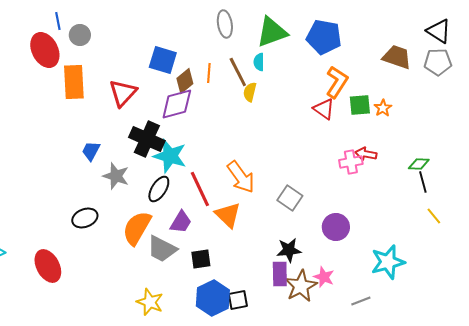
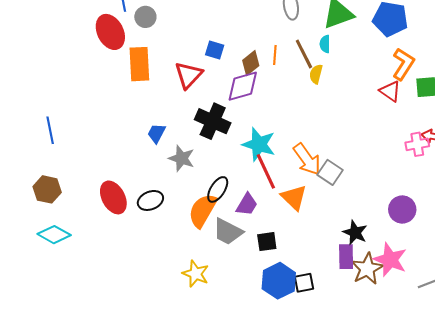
blue square: (163, 60) -> (215, 50), moved, size x0.7
cyan star: (170, 156) -> (259, 144), moved
black ellipse: (159, 189) -> (218, 189), moved
gray square: (290, 198) -> (330, 172), moved
black star: (289, 250) -> (355, 233), turned 30
red ellipse: (48, 266) -> (113, 197), moved
pink star: (324, 277) -> (390, 260), size x1.6
yellow star: (150, 302) -> (196, 274), moved

